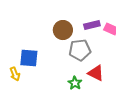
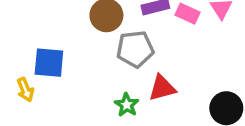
red triangle: (96, 73) -> (162, 88), turned -42

